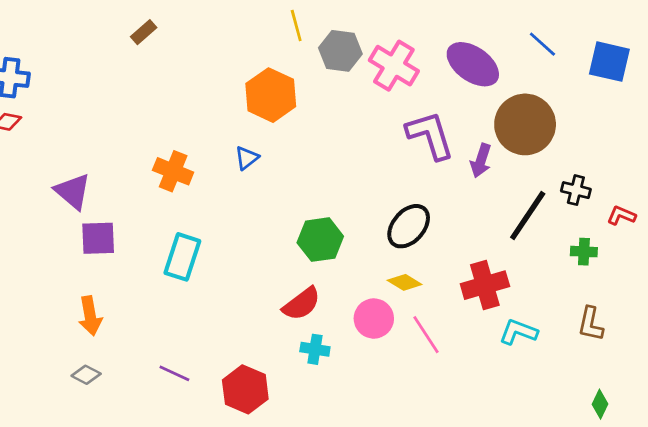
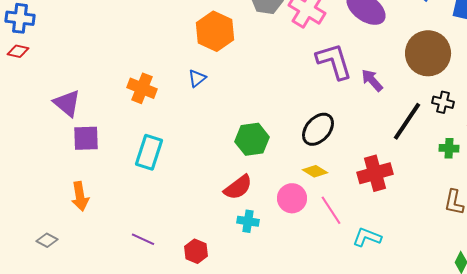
brown circle: (525, 124) -> (428, 53), moved
purple arrow: (481, 161) -> (372, 80), turned 120
cyan L-shape: (518, 332) -> (367, 237), moved
gray diamond: (86, 375) -> (47, 240), moved
red hexagon: (245, 389) -> (196, 251), size x0.7

